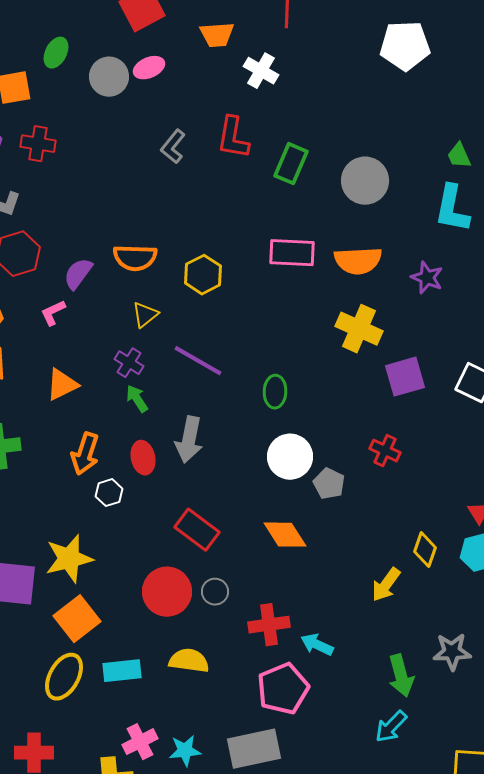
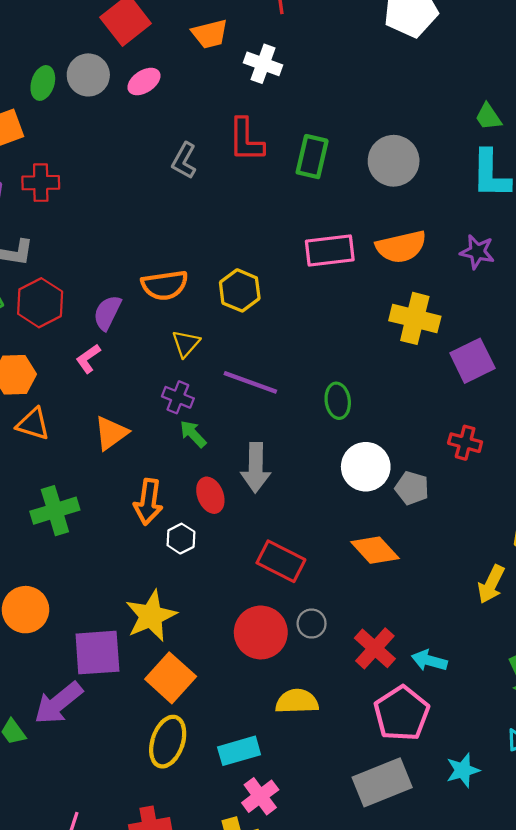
gray circle: (109, 77) -> (88, 75), moved
red cross: (269, 625) -> (375, 648), turned -30
cyan rectangle: (122, 671) -> (239, 751), moved
cyan star: (185, 751) -> (463, 770), moved

